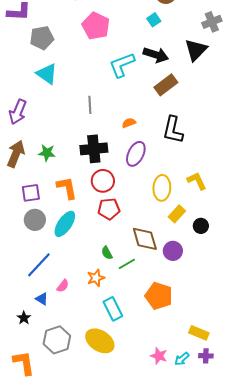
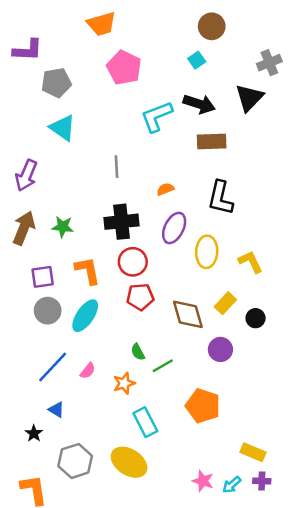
brown rectangle: (166, 85) -> (212, 142), turned 35
yellow ellipse: (162, 188) -> (207, 252), moved
brown diamond: (145, 239) -> (188, 314), moved
pink semicircle: (63, 286) -> (88, 371), moved

